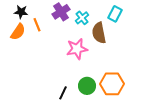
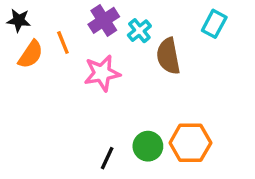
black star: (21, 12) -> (19, 20), moved
cyan rectangle: (115, 14) -> (214, 24), moved
pink star: (77, 49) -> (102, 73), moved

